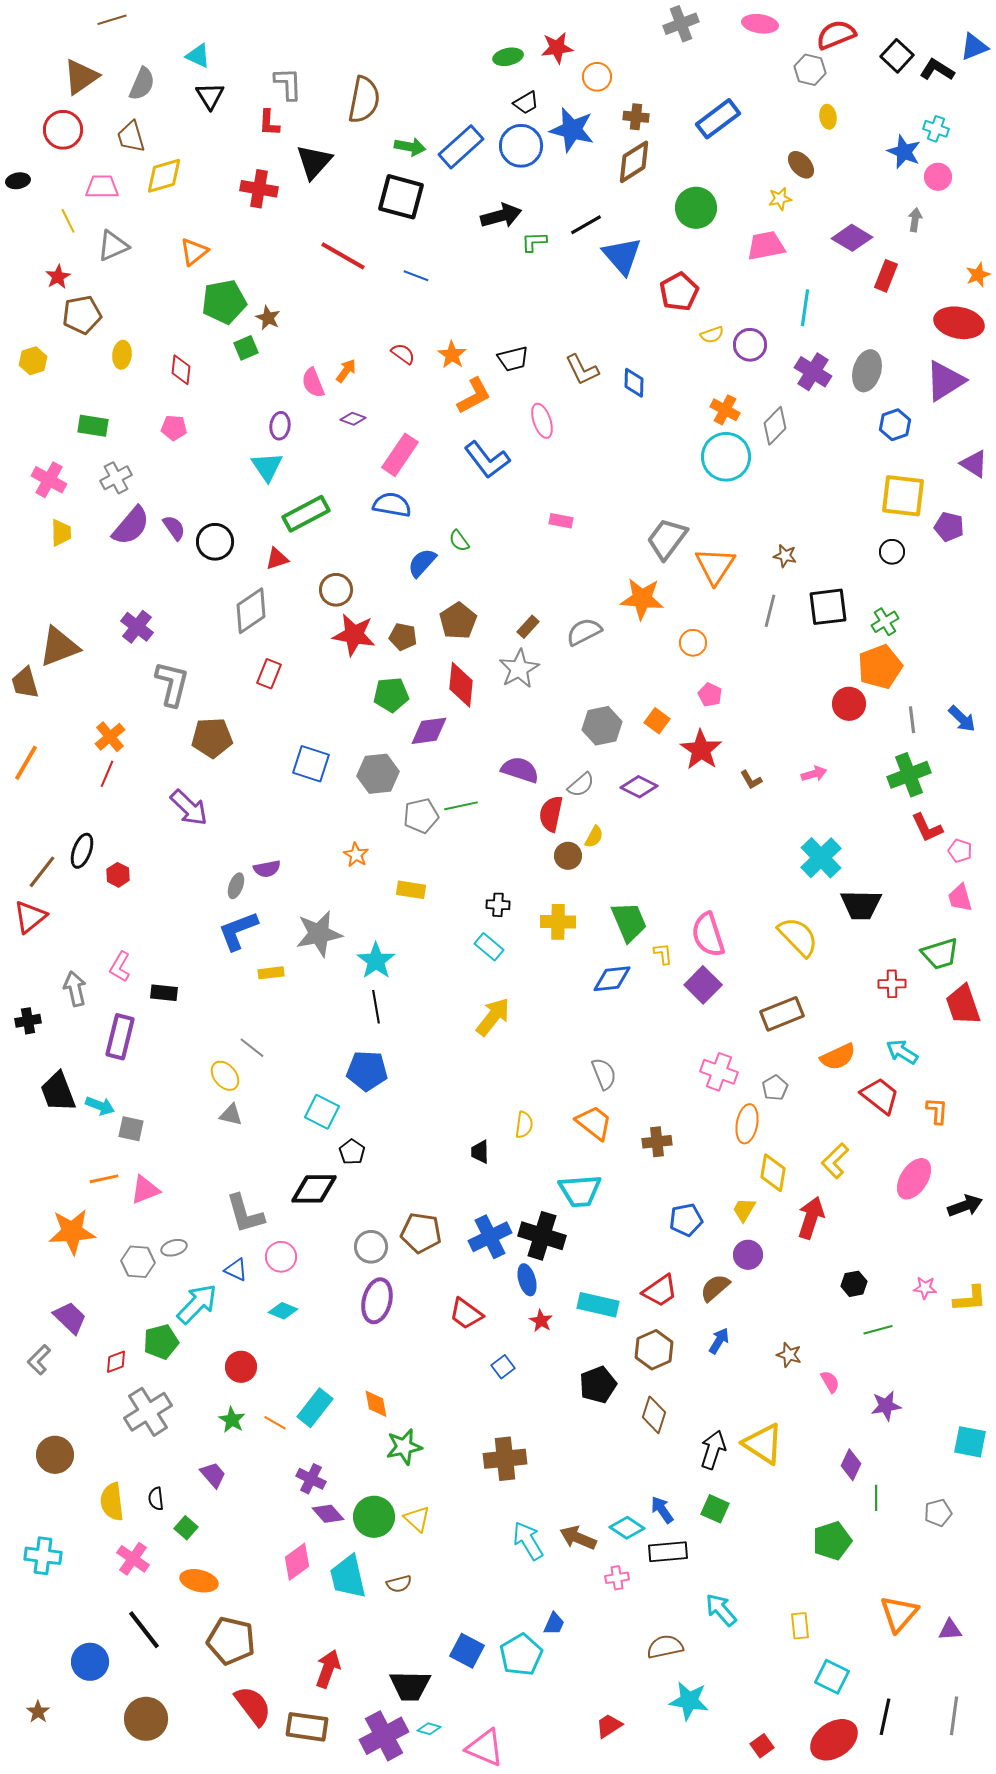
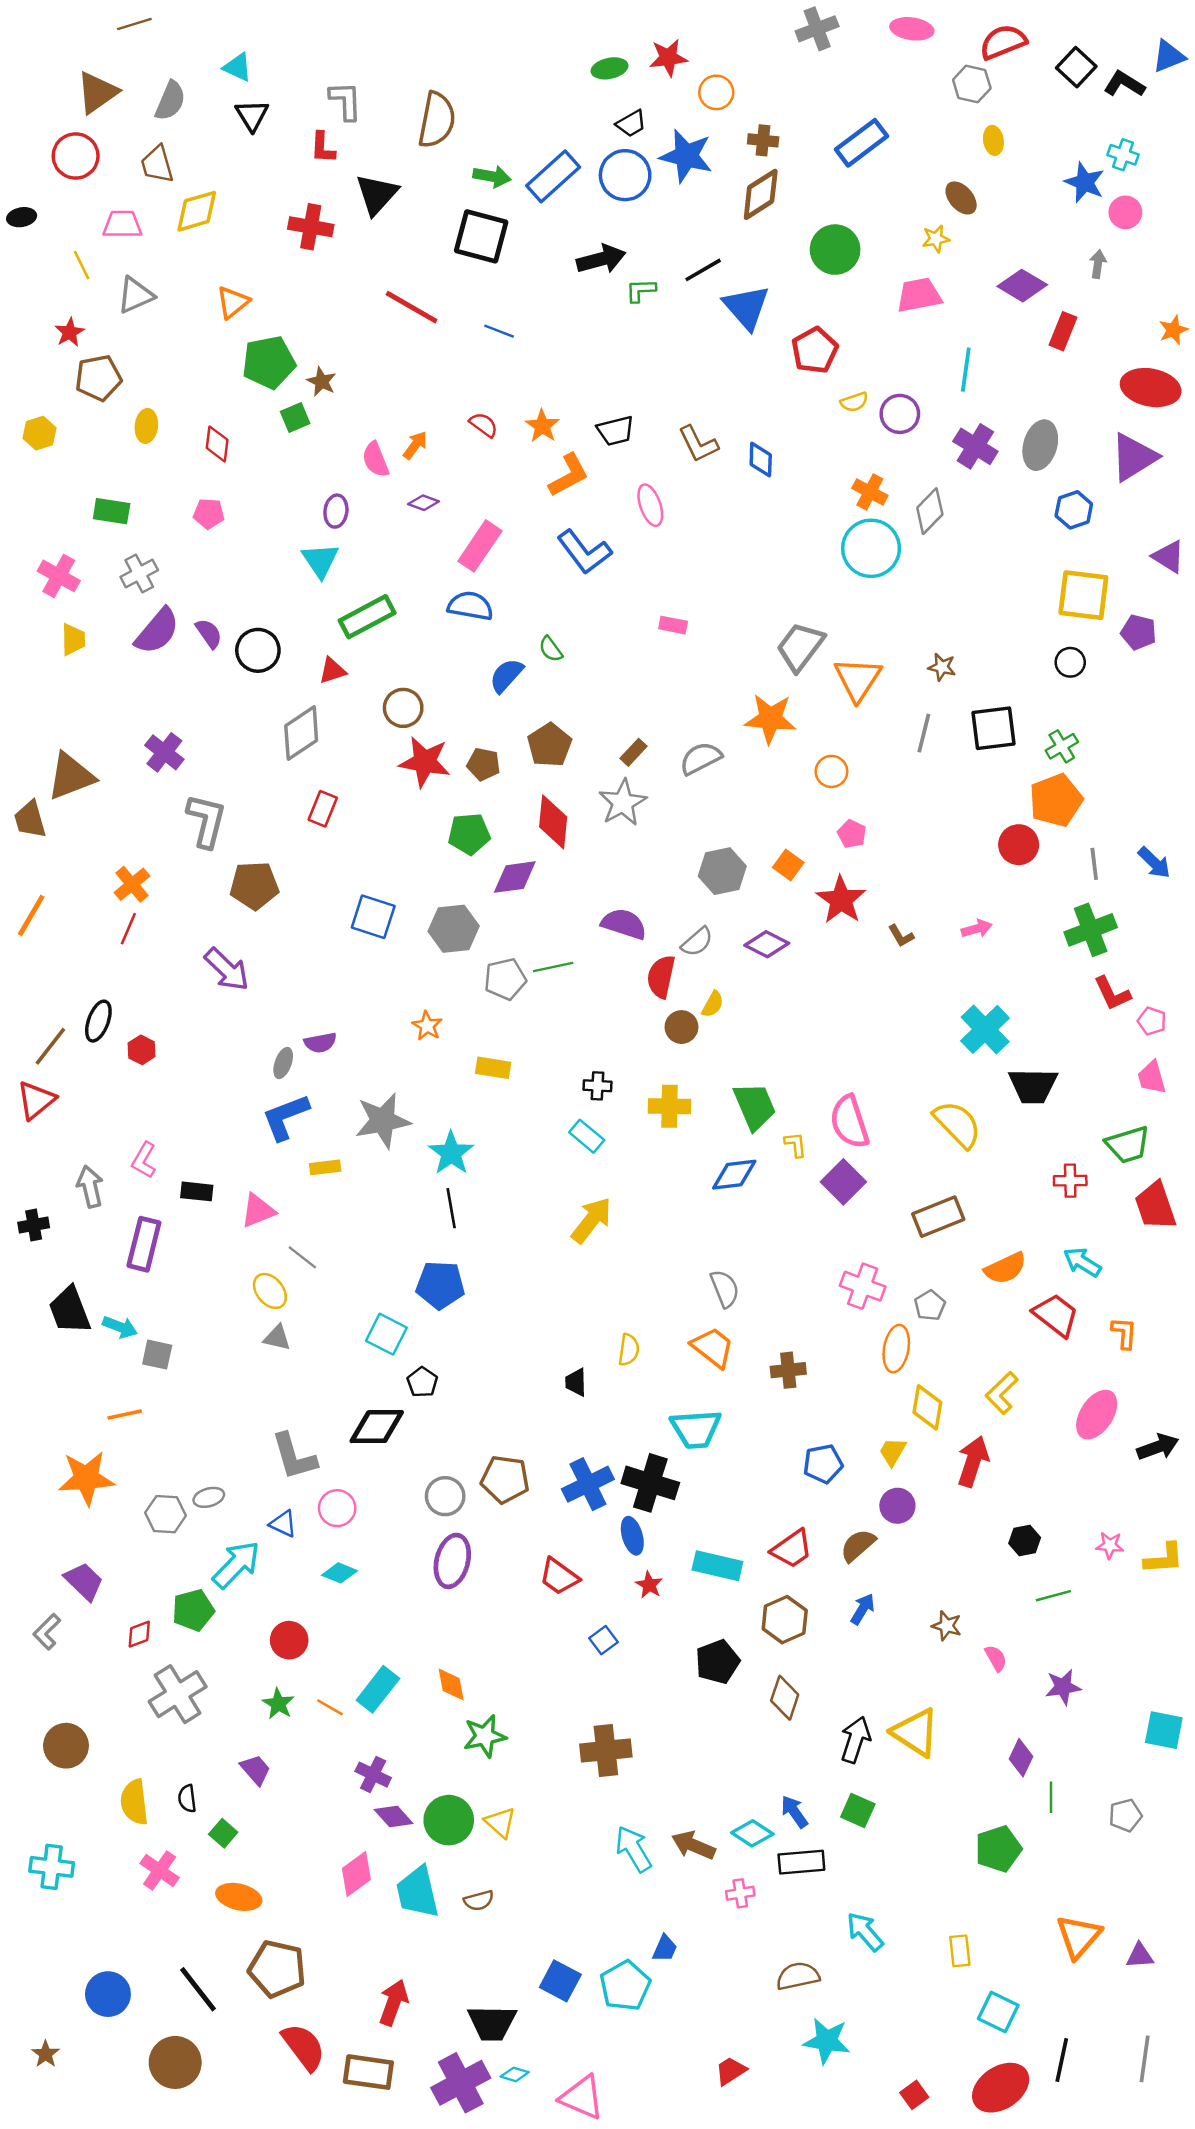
pink triangle: (145, 1190) -> (258, 1211), moved
black line: (144, 1630) -> (198, 1989), moved

